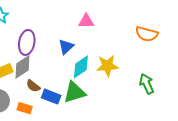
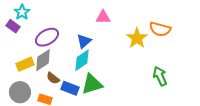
purple ellipse: (27, 42) -> (47, 37), turned 50
yellow star: (107, 66) -> (137, 38), moved, turned -30
cyan diamond: (81, 67) -> (82, 60), moved

